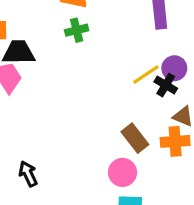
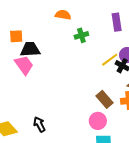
green cross: (77, 30) -> (81, 35), moved

